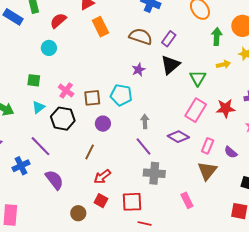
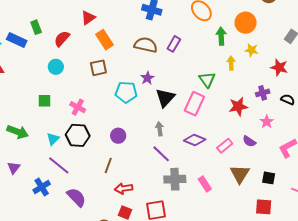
yellow arrow: (223, 64) -> (231, 63), turned -72
black triangle: (170, 65) -> (165, 98), moved
cyan pentagon: (121, 95) -> (126, 92), moved
brown square: (92, 98) -> (98, 68), moved
cyan triangle: (38, 107) -> (53, 139), moved
pink rectangle: (196, 110) -> (194, 104), moved
pink rectangle: (208, 146) -> (225, 146), turned 35
purple semicircle: (231, 152) -> (249, 141), moved
brown triangle: (207, 171) -> (240, 174), moved
red arrow: (102, 177) -> (124, 188), turned 36
pink rectangle: (187, 200) -> (205, 184), moved

